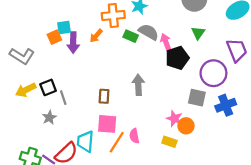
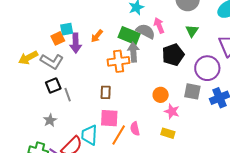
orange cross: (113, 15) -> (119, 61), moved
green rectangle: (131, 36) -> (129, 36), size x1.5
pink arrow: (166, 42) -> (159, 25), moved
gray L-shape: (22, 56) -> (52, 61), moved
gray arrow: (138, 85) -> (133, 52), moved
yellow arrow: (26, 90) -> (28, 58), moved
gray star: (49, 117) -> (50, 120), moved
orange circle: (186, 126) -> (161, 95), moved

